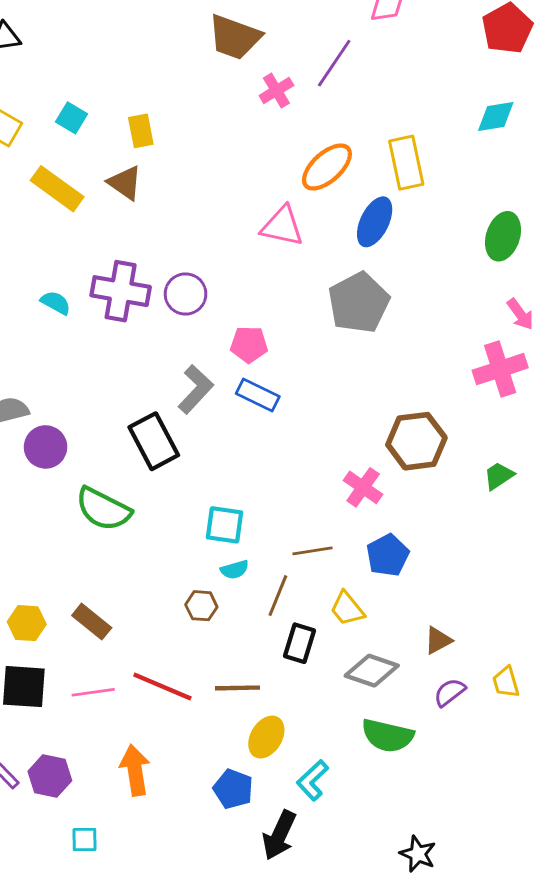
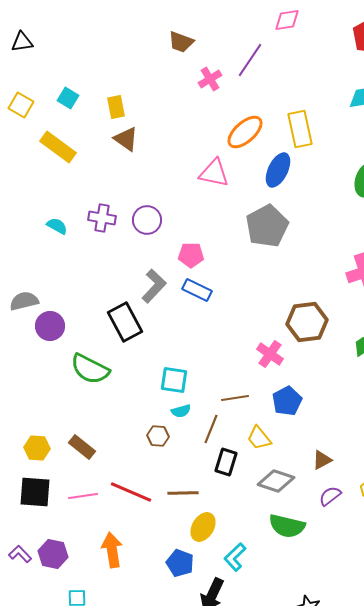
brown trapezoid: (235, 37) -> (181, 42), size x0.7
brown triangle: (125, 183) -> (126, 139), moved
purple cross: (121, 291) -> (102, 218), size x0.7

